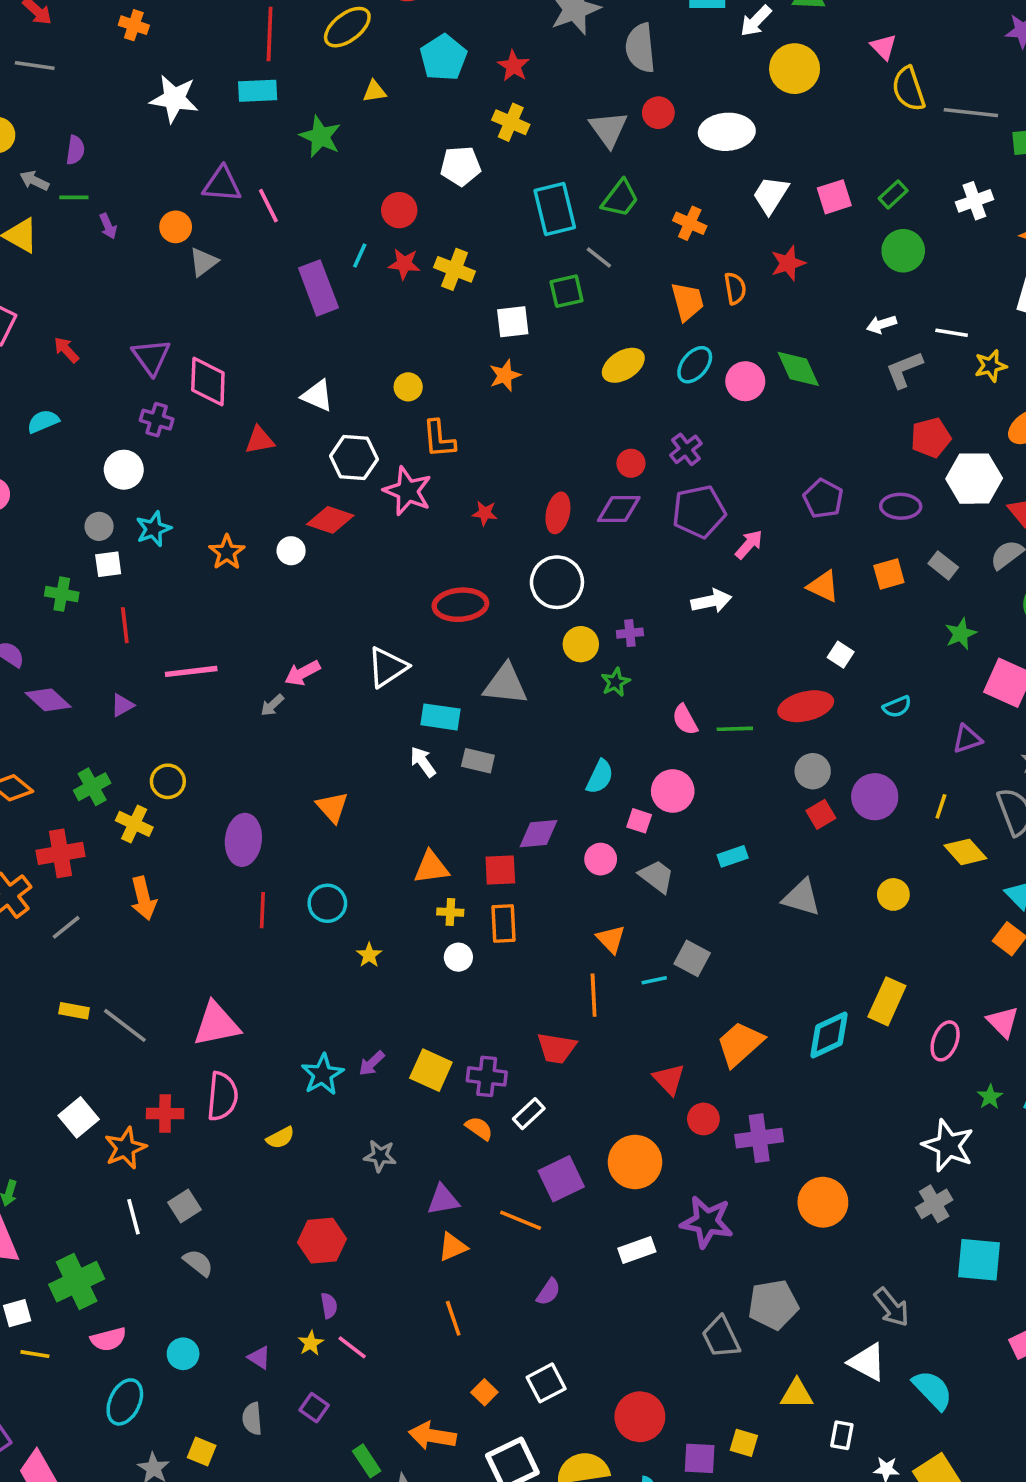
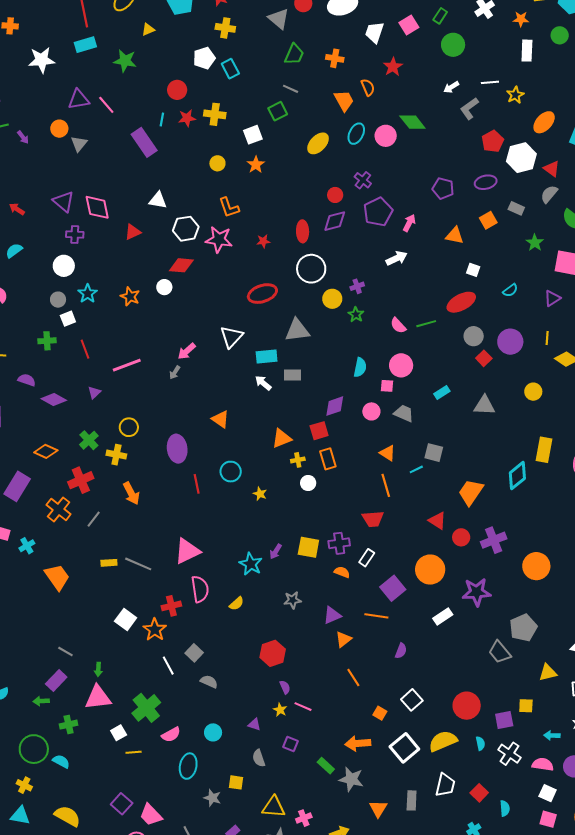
cyan rectangle: (555, 209) -> (230, 69), moved, size x0.7
yellow circle: (408, 387) -> (217, 163), moved

